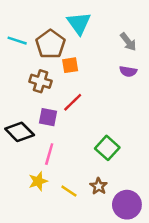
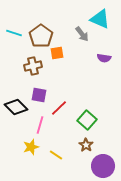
cyan triangle: (79, 23) -> (100, 19), moved, turned -30
gray arrow: (128, 42) -> (82, 34), moved
brown cross: (41, 81) -> (33, 66), turned -30
red line: (73, 102) -> (59, 108), moved
brown star: (99, 186) -> (86, 145), moved

